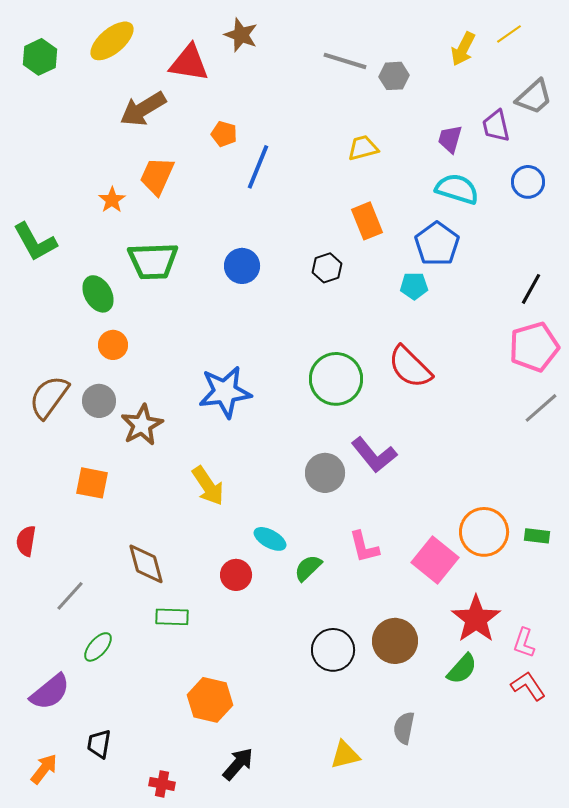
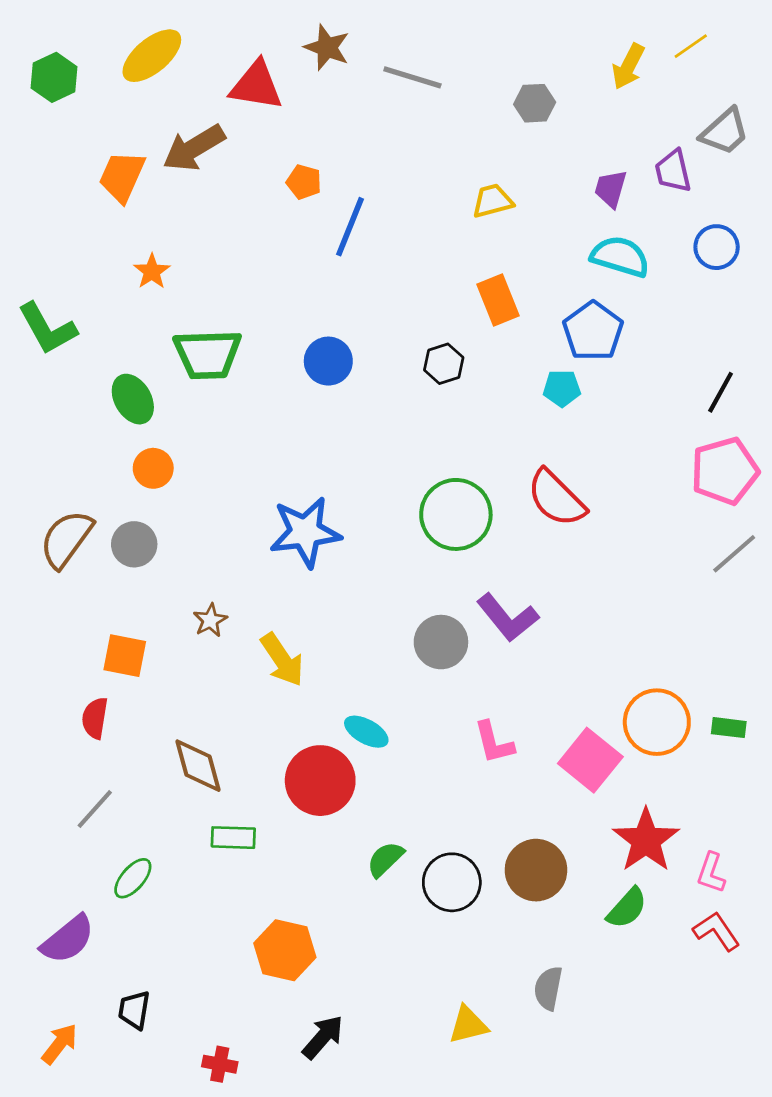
gray line: (345, 61) -> (412, 77), moved
orange trapezoid: (157, 176) -> (122, 176), moved
brown star: (142, 425) -> (210, 620), moved, size x0.6
red semicircle: (26, 541) -> (95, 718), moved
green semicircle: (308, 568) -> (385, 859), moved
red circle: (236, 575) -> (320, 781), size x1.6

